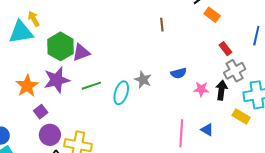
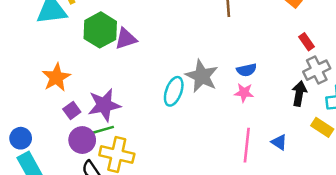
purple star: (57, 80) -> (104, 105), moved
gray star: (143, 80) -> (202, 76), size x1.5
green line: (91, 86) -> (102, 130), moved
pink star: (201, 89) -> (244, 93), moved

